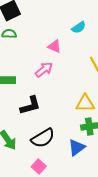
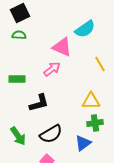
cyan semicircle: (79, 27) -> (85, 29), size x1.5
pink triangle: (54, 46) -> (62, 47), size x1.5

